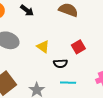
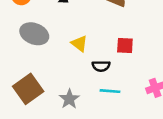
red square: (78, 47) -> (125, 45), turned 32

